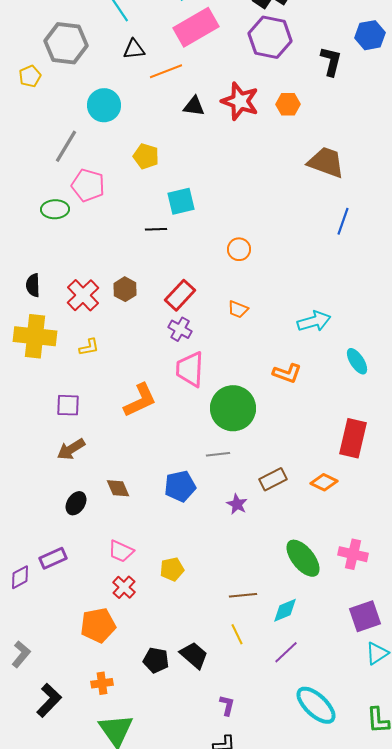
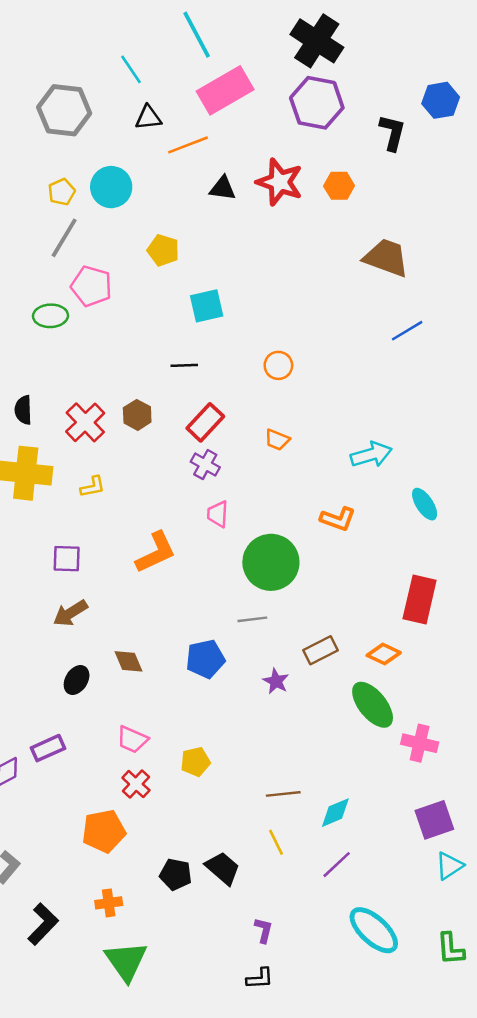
yellow pentagon: (30, 76) -> (62, 192), moved
blue line: (343, 221) -> (407, 331), turned 40
black line: (156, 229) -> (184, 365), moved
pink trapezoid: (190, 369) -> (218, 514), size x0.6
green ellipse: (303, 558) -> (373, 705), moved

